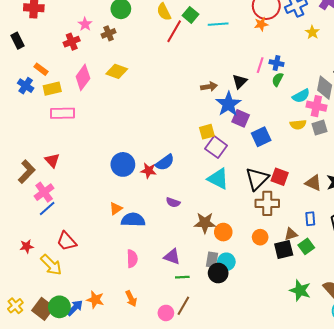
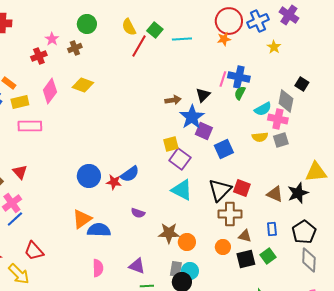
blue cross: (277, 63) -> (239, 77), size x1.5
orange triangle: (116, 208) -> (82, 219), size x1.5
brown triangle: (291, 234) -> (245, 236), moved, turned 32

